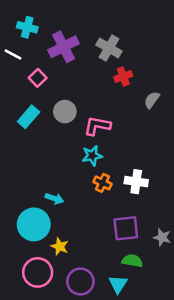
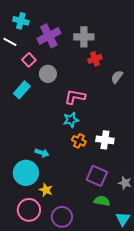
gray cross: (109, 48) -> (84, 37), turned -30
gray circle: (65, 112) -> (48, 74), moved
purple square: (126, 228) -> (97, 176), turned 30
cyan triangle: (118, 284) -> (123, 219), moved

